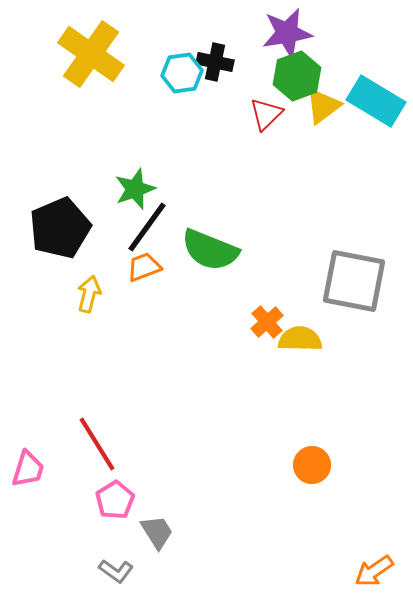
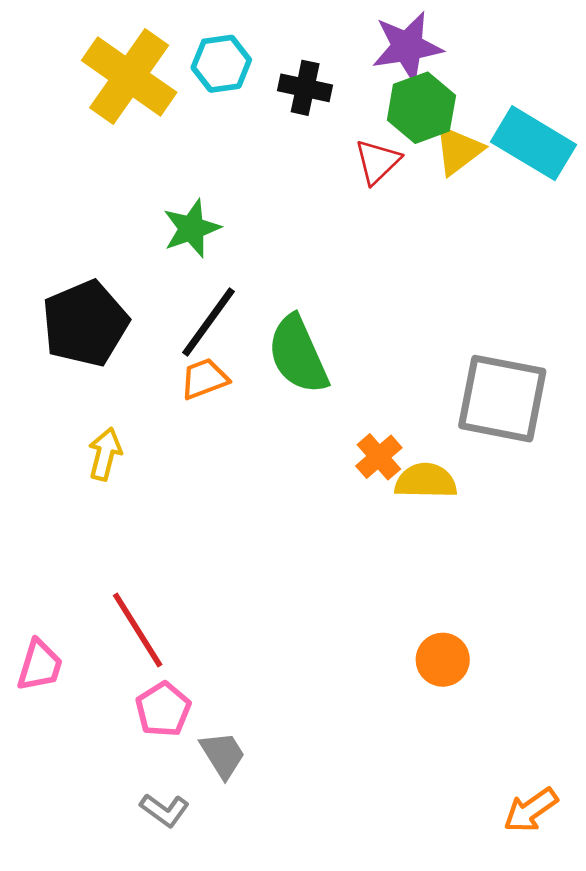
cyan hexagon: (182, 73) -> (221, 64), moved
green star: (135, 189) -> (192, 228), moved
green semicircle: (210, 250) -> (298, 355), turned 44
yellow arrow: (89, 294) -> (105, 454), moved

